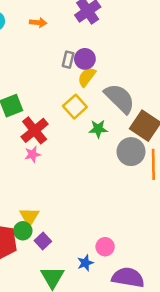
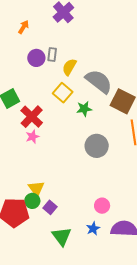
orange arrow: (38, 23) -> (24, 27), turned -56
purple circle: (85, 59) -> (36, 58), moved
gray circle: (131, 152) -> (97, 146), moved
blue star: (85, 263) -> (93, 229), moved

